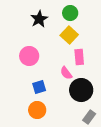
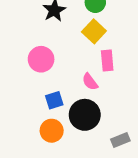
black circle: (81, 90) -> (85, 115), moved
gray rectangle: (89, 117) -> (120, 140), turned 32

